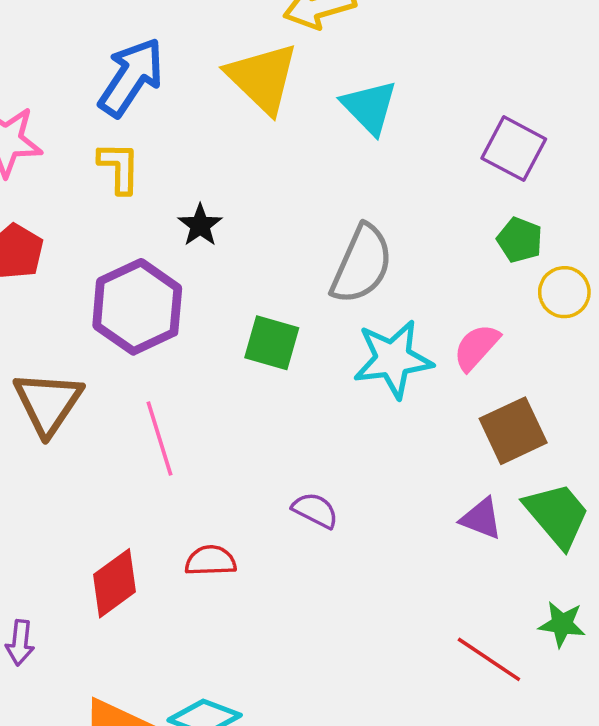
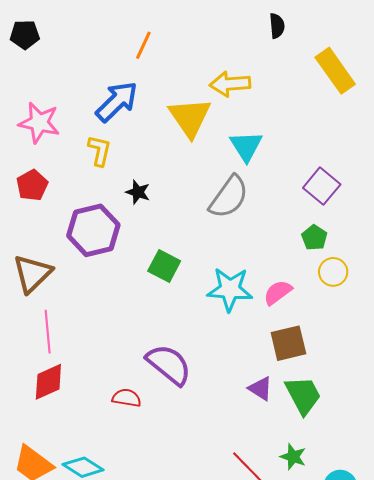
black star: (200, 225) -> (138, 192), turned -30
gray semicircle: (362, 264) -> (229, 197), moved
pink line: (159, 438) -> (48, 332), moved
purple semicircle: (315, 510) -> (169, 365), size x1.8
red semicircle: (211, 561) -> (127, 398), moved

